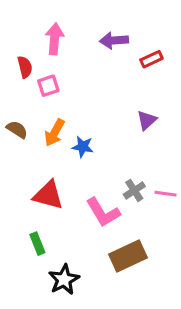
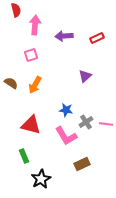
purple arrow: (114, 40) -> (64, 36), moved
red semicircle: (25, 67) -> (16, 10), moved
purple triangle: (147, 120) -> (85, 76), moved
blue star: (83, 147) -> (66, 110), moved
brown rectangle: (128, 256) -> (82, 164), size x0.7

